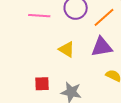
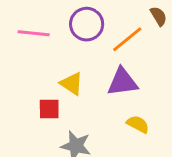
red square: (42, 84) -> (49, 109), moved

